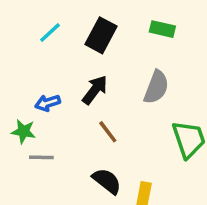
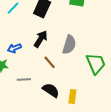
gray semicircle: (156, 87) -> (69, 45), moved
gray line: (41, 157) -> (24, 79), moved

